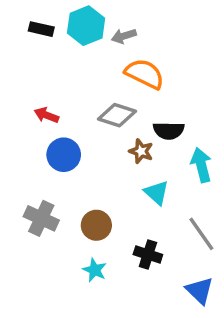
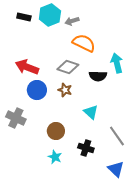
red arrow: (46, 115) -> (27, 67), size x1.6
brown star: (141, 151) -> (65, 90), moved
cyan arrow: (201, 165) -> (117, 63), moved
gray cross: (41, 218) -> (16, 118), moved

